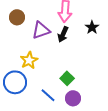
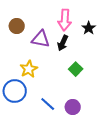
black star: (92, 27) -> (89, 28), moved
purple triangle: (41, 30) -> (41, 39), turned 30
green square: (67, 78) -> (76, 69), moved

